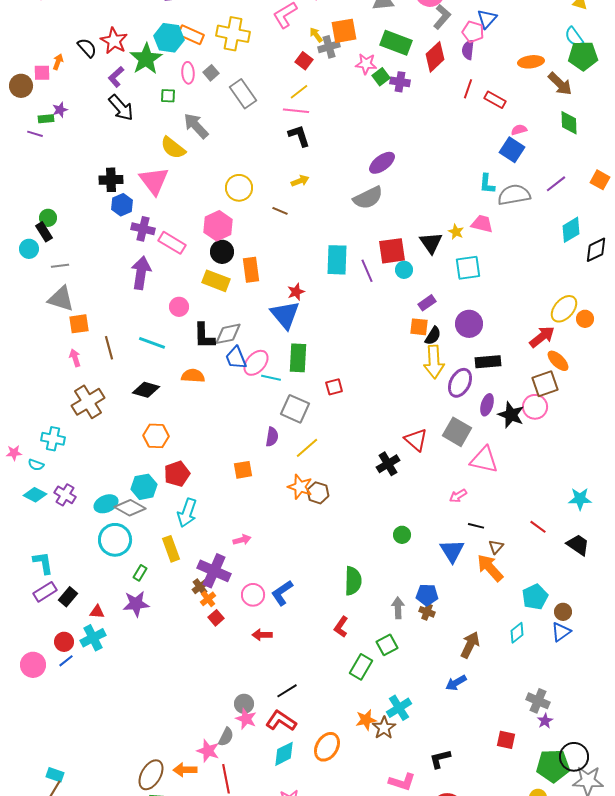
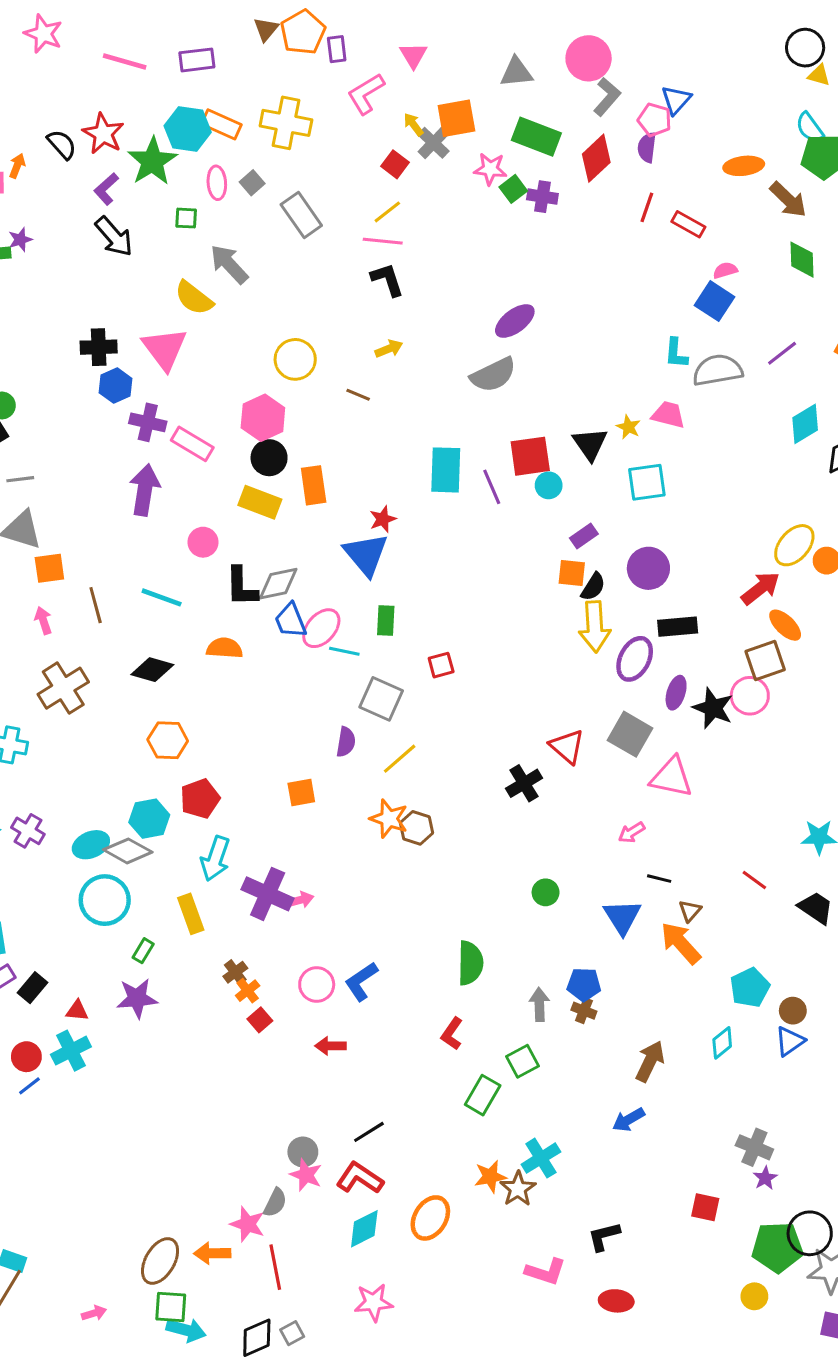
gray cross: (329, 47) -> (433, 143), turned -30
green rectangle: (298, 358) -> (386, 620), size x0.7
purple cross: (214, 571) -> (268, 894), moved

